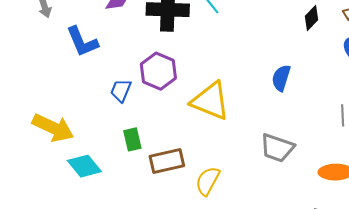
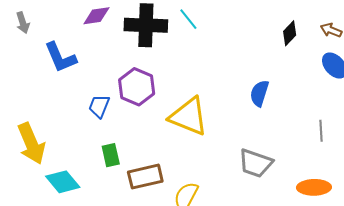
yellow arrow: (53, 128) -> (31, 144), turned 42

